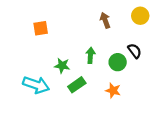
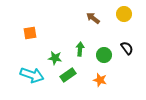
brown arrow: (105, 20) -> (93, 18), turned -32
orange square: (41, 28) -> (30, 33), moved
black semicircle: (135, 51) -> (127, 48), moved

